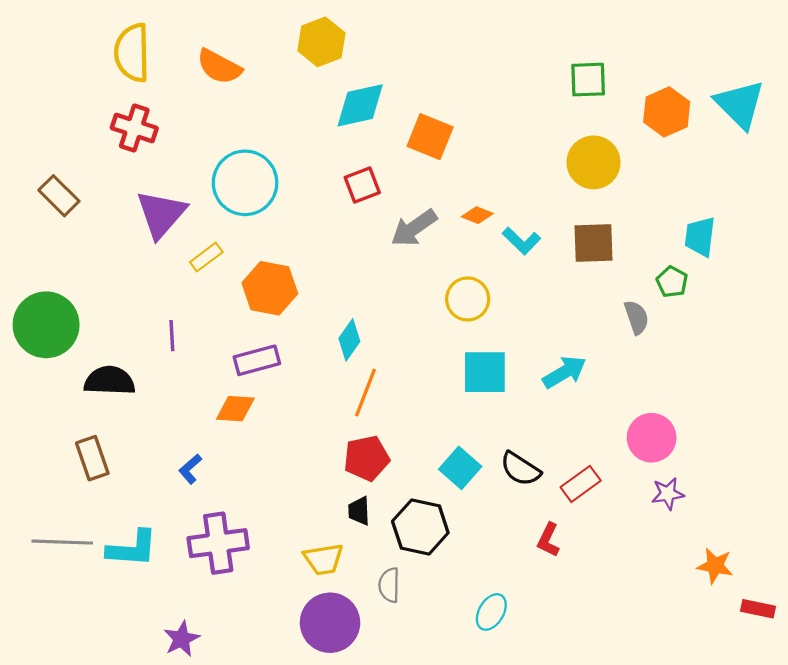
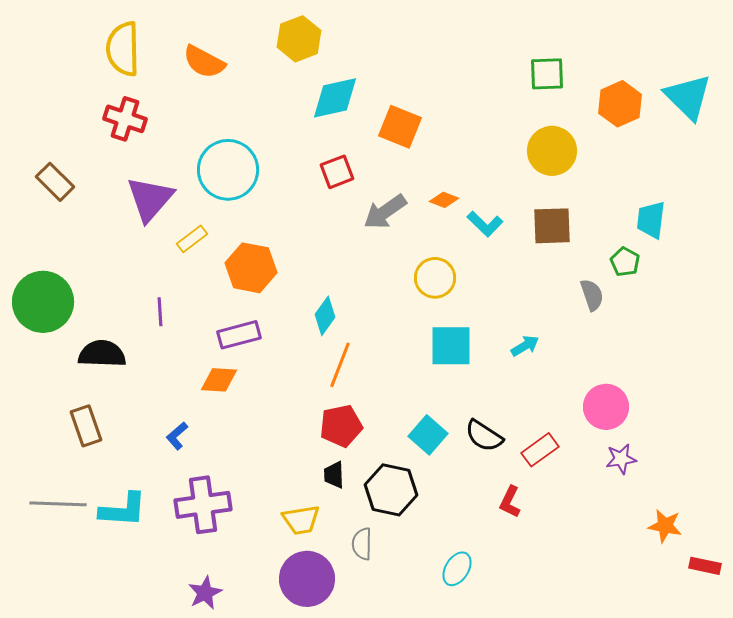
cyan arrow: (564, 372) -> (525, 346), size x0.7
purple star: (182, 639) -> (205, 593), moved

